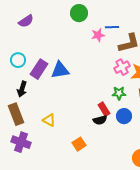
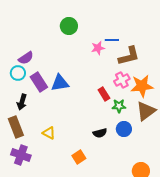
green circle: (79, 13) -> (69, 26), moved
purple semicircle: (26, 21) -> (26, 58), moved
purple rectangle: (39, 69) -> (39, 82), turned -66
red rectangle: (104, 109) -> (104, 94), moved

